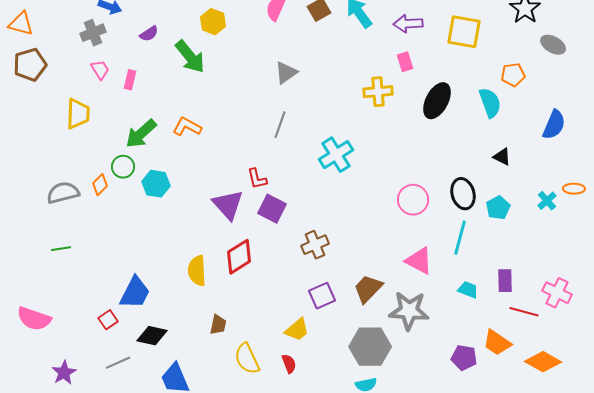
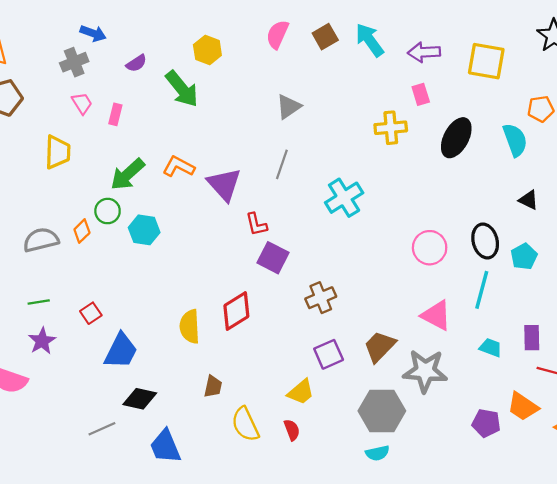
purple triangle: (228, 205) -> (224, 184), moved
red square: (108, 320) -> (91, 313), moved
purple star: (64, 373) -> (42, 341), moved

